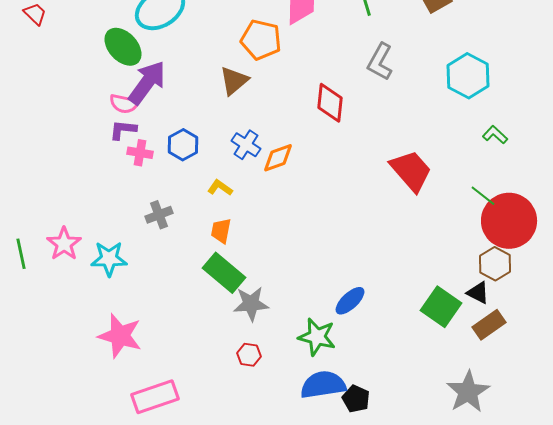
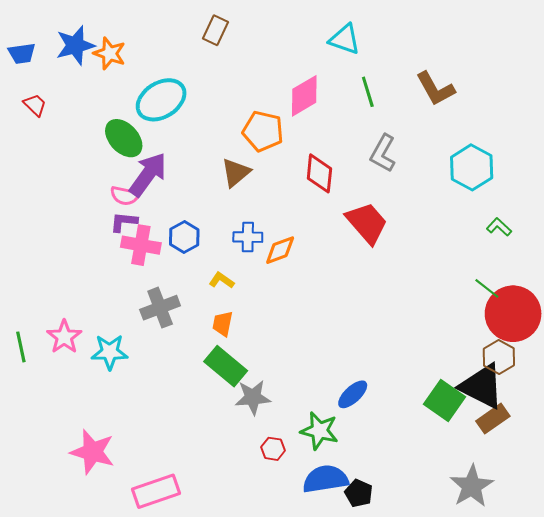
red diamond: (330, 103) -> (319, 173), moved
blue cross: (246, 145) -> (248, 237), turned -32
pink cross: (140, 153) -> (141, 245), size x1.5
red trapezoid: (411, 171) -> (367, 223), moved
gray cross: (159, 215) -> (160, 308), size x1.4
black triangle: (478, 293) -> (482, 386), size x2.0
pink star: (120, 336) -> (92, 452), moved
red hexagon: (249, 355) -> (273, 449), moved

